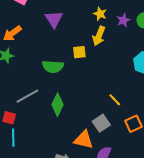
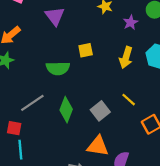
purple star: (123, 20) -> (131, 22), moved
yellow arrow: (99, 36) -> (126, 57), moved
gray square: (101, 123) -> (100, 111), moved

